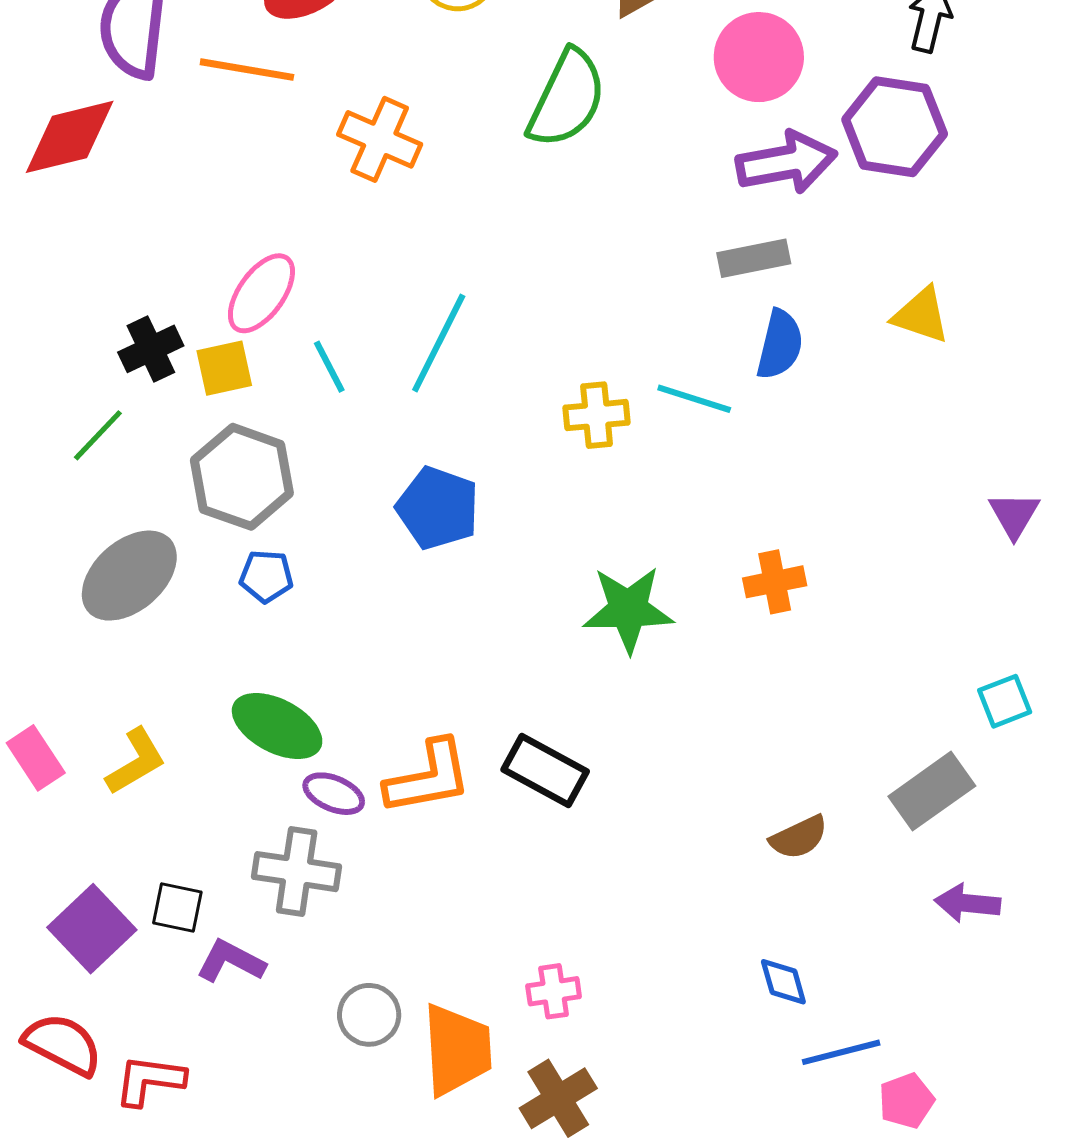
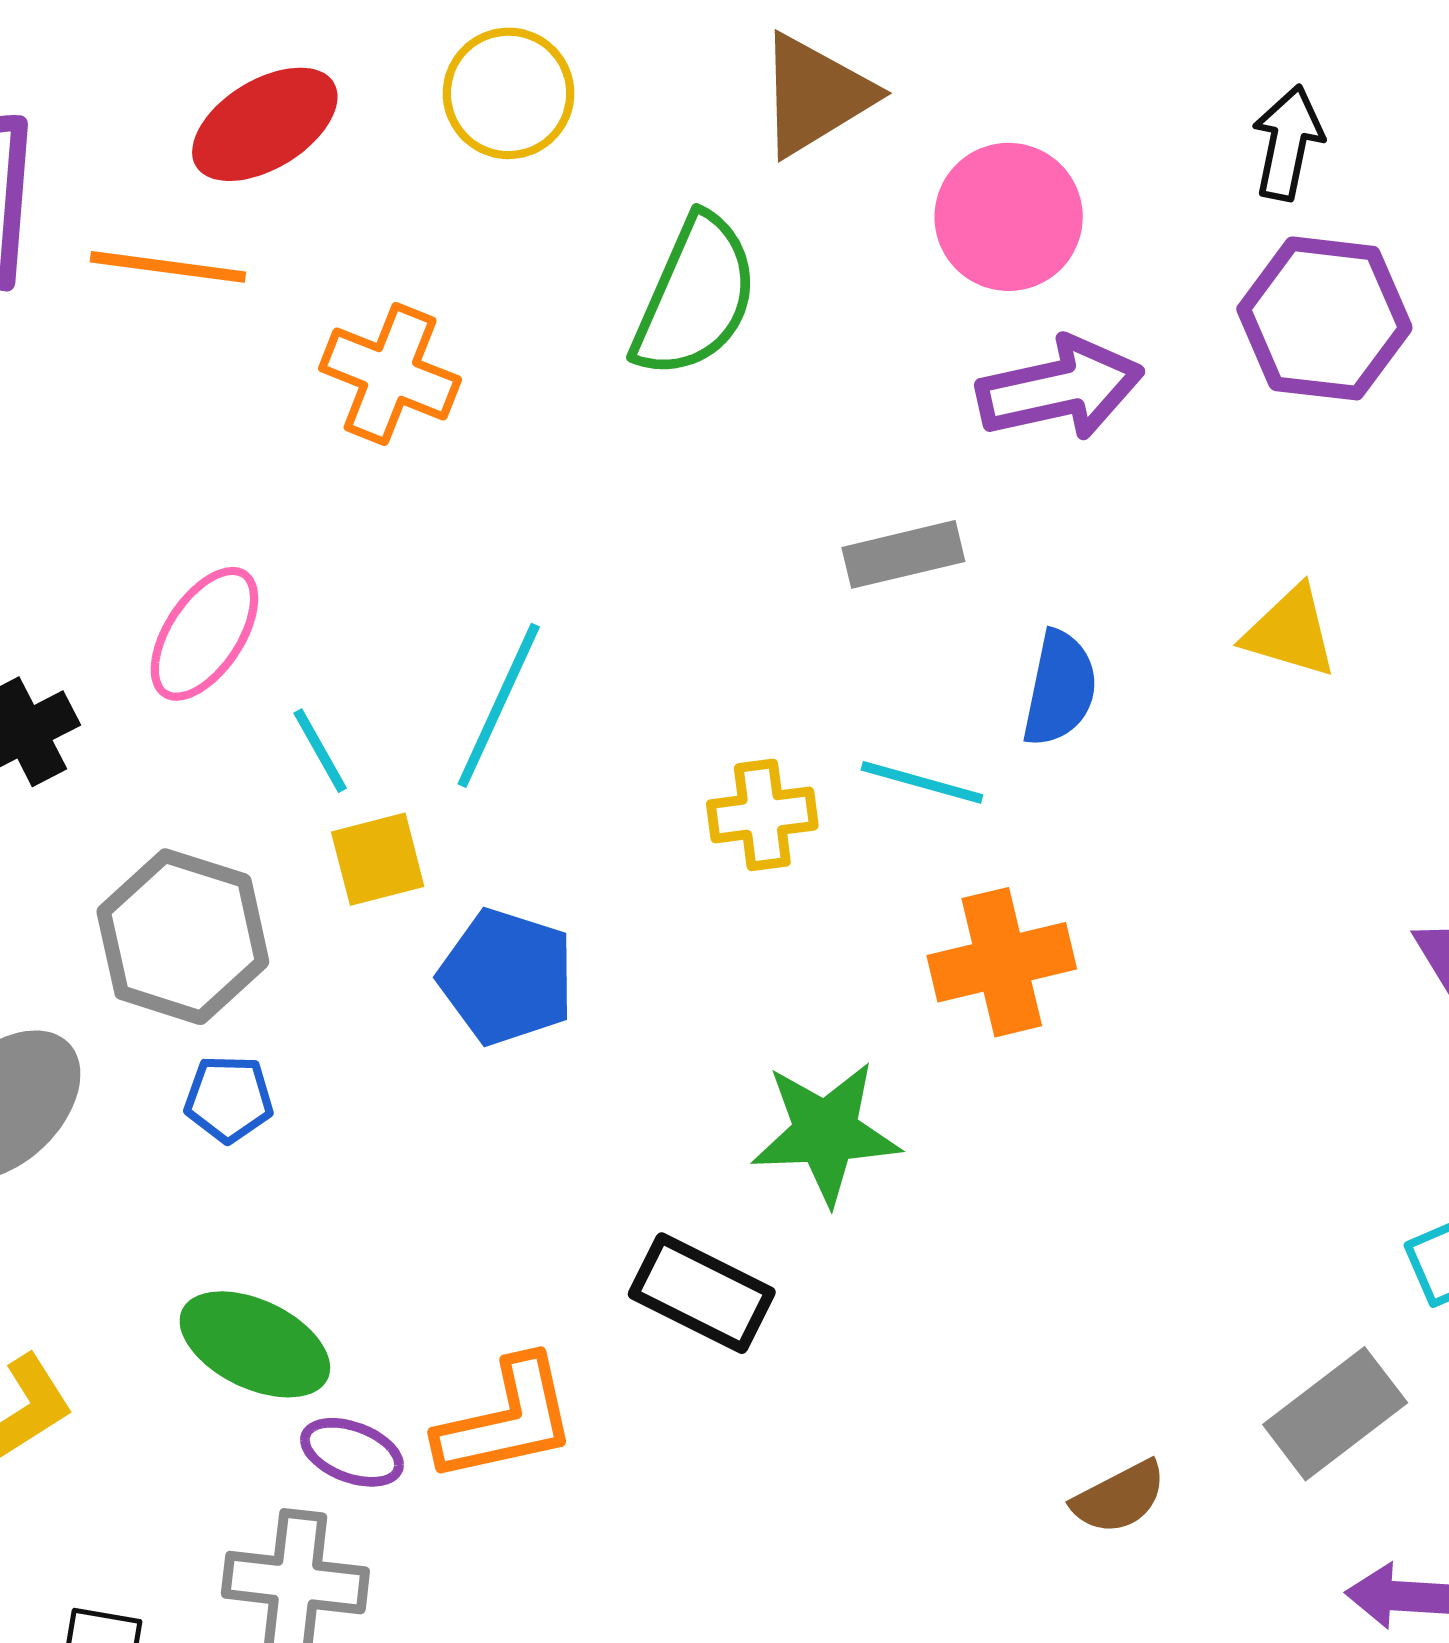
purple hexagon: (895, 127) -> (1324, 318), moved
gray rectangle: (754, 258) -> (903, 554), moved
yellow square: (224, 368) -> (378, 859), moved
orange cross: (775, 582) -> (1002, 962), moved, size x1.4
black rectangle: (545, 770) -> (702, 1293), moved

